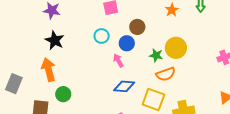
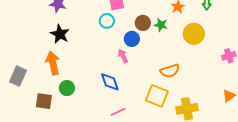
cyan circle: (102, 36) -> (107, 21), moved
yellow circle: (176, 48) -> (194, 34), moved
green star: (156, 55) -> (161, 25), moved
blue diamond: (124, 86) -> (110, 82), moved, turned 65

